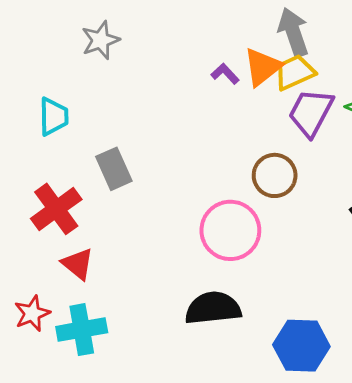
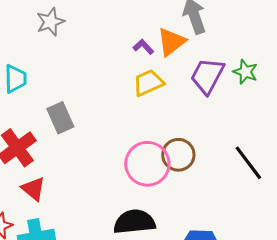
yellow trapezoid: (295, 72) -> (148, 83), moved
brown circle: (275, 175) -> (178, 155), moved

